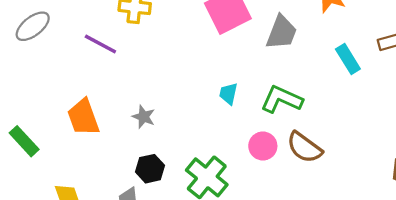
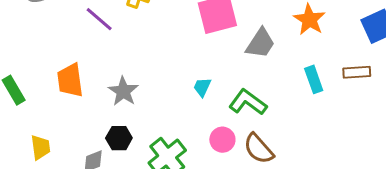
gray star: (144, 117) -> (123, 91), size x1.4

